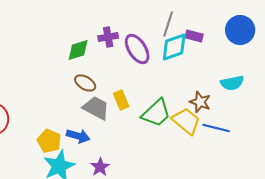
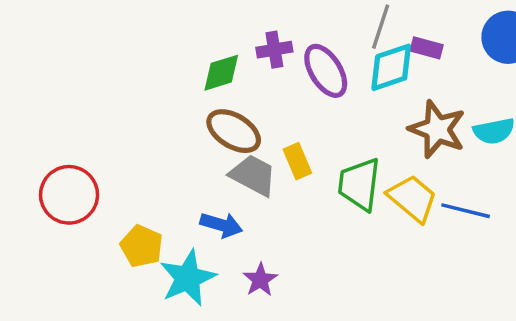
brown ellipse: (85, 83) -> (234, 131), size x1.4
brown star: (200, 102) -> (437, 129), moved, size x1.5
green trapezoid: (156, 113) -> (359, 184), turned 140
yellow pentagon: (49, 141) -> (142, 246), moved

